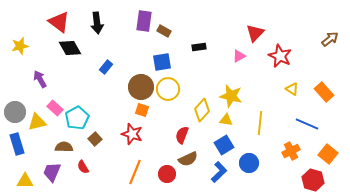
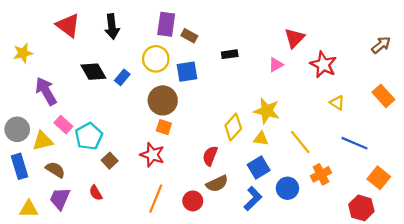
black diamond: (70, 48) -> (93, 72), moved
purple arrow: (40, 79) -> (46, 91), size x1.4
yellow circle: (168, 89) -> (156, 59), moved
orange rectangle: (324, 92) -> (383, 96), moved
yellow line: (260, 123) -> (300, 142), turned -45
brown semicircle: (64, 147) -> (55, 170), moved, turned 30
orange cross: (291, 151) -> (321, 174), moved

